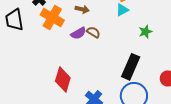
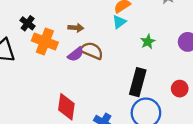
brown semicircle: (93, 32) -> (92, 51), size x1.5

